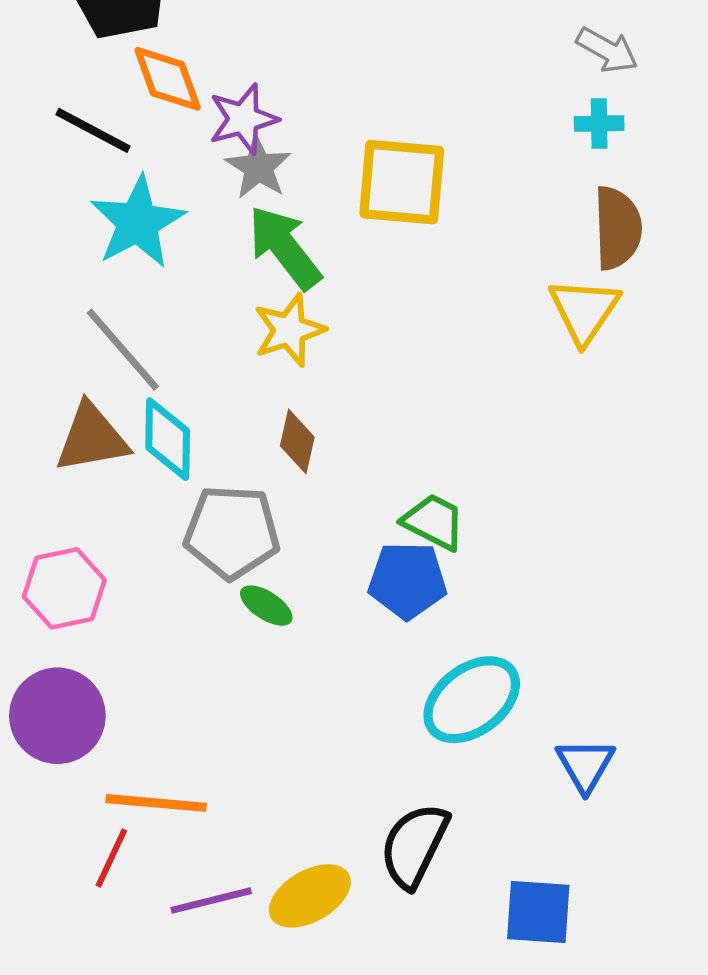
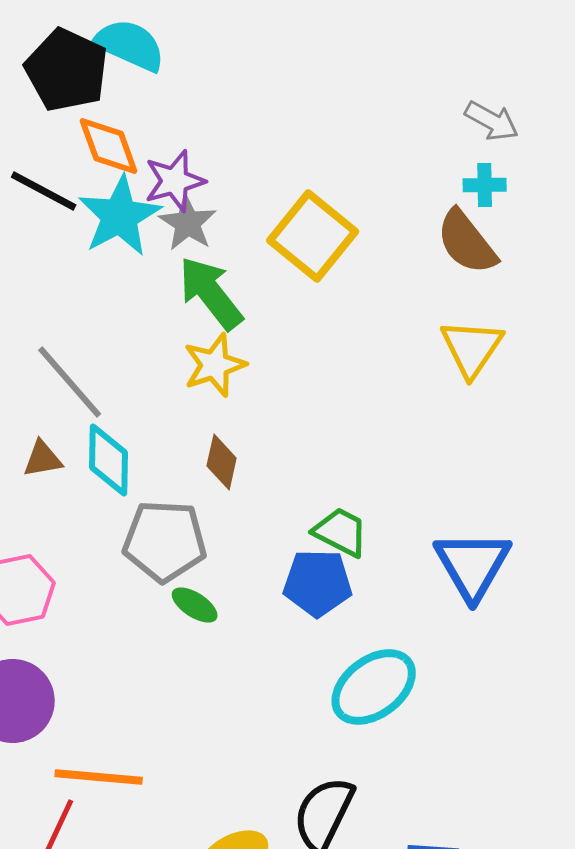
yellow square: (402, 182) -> (313, 236), turned 34
cyan star: (138, 222) -> (120, 216), moved
brown semicircle: (617, 228) -> (467, 242), moved, turned 144
brown triangle: (92, 438) -> (43, 459), size x0.6
blue triangle: (585, 765) -> (473, 565), moved, size x1.5

